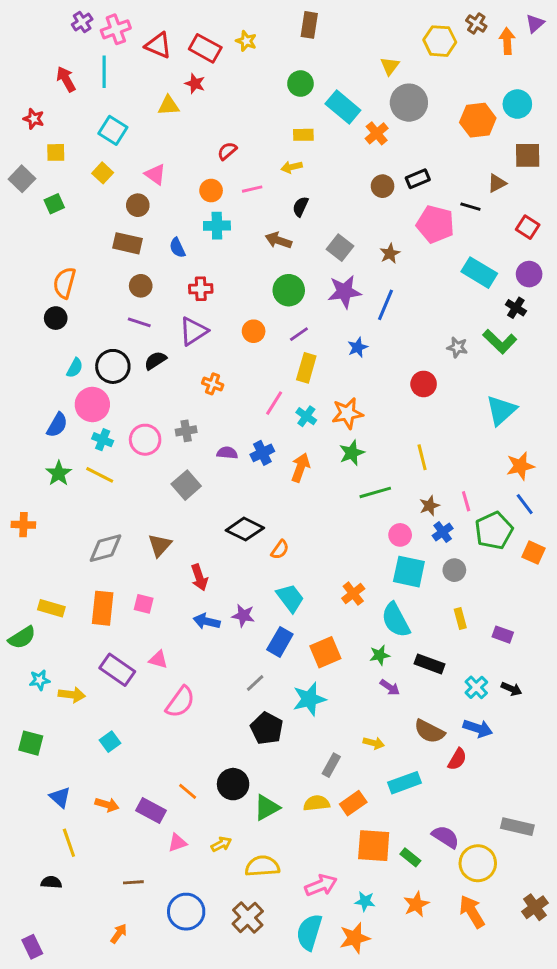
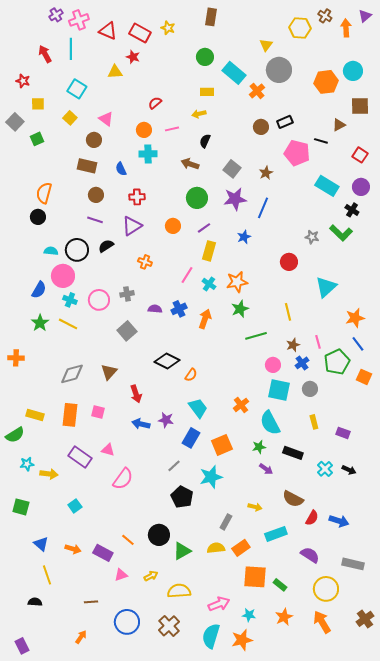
cyan semicircle: (75, 368) -> (51, 251), turned -112
cyan triangle: (501, 410) -> (326, 287), moved
blue arrow: (478, 728) -> (339, 521), moved
purple semicircle: (446, 837) -> (310, 555), moved

